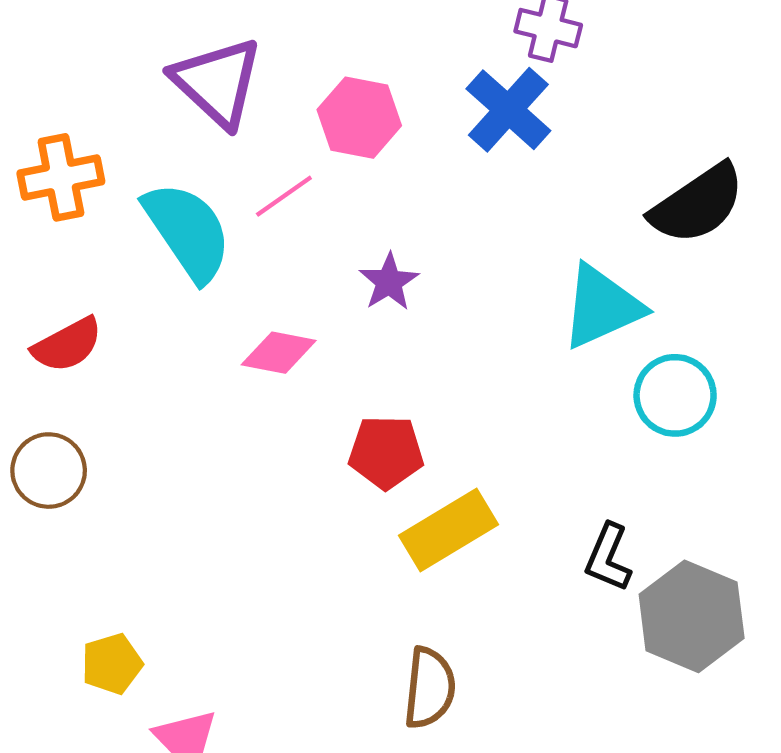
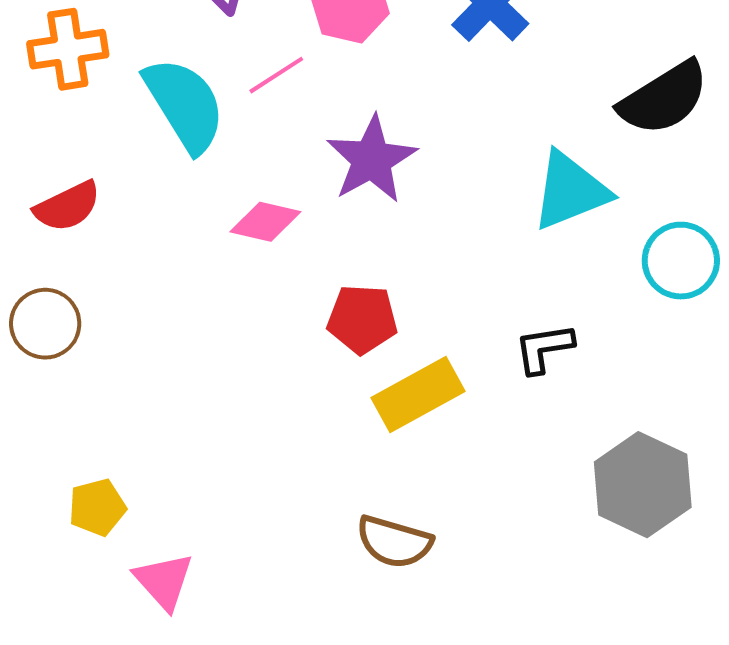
purple star: (389, 282) -> (372, 160), size x1.6
cyan circle: (675, 395) -> (681, 261), moved
black L-shape: (608, 557) -> (544, 348), moved, turned 56
brown semicircle: (429, 688) -> (394, 542), turned 98

